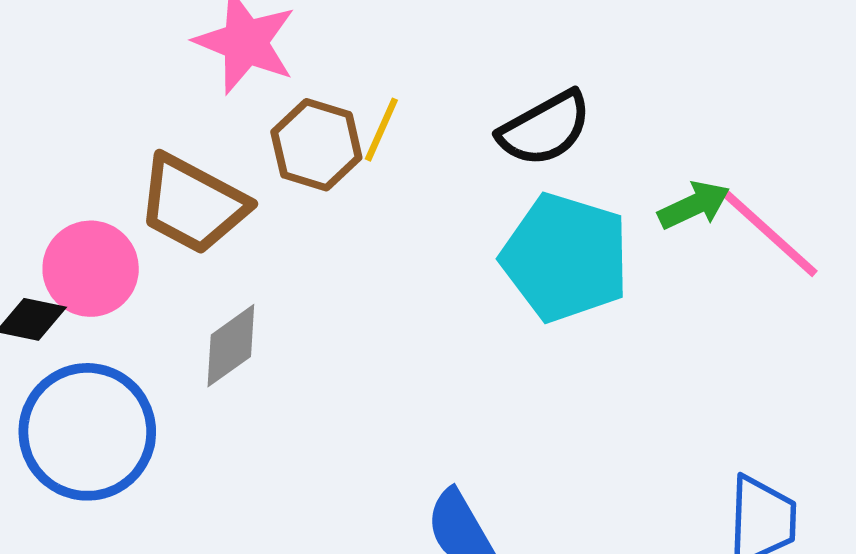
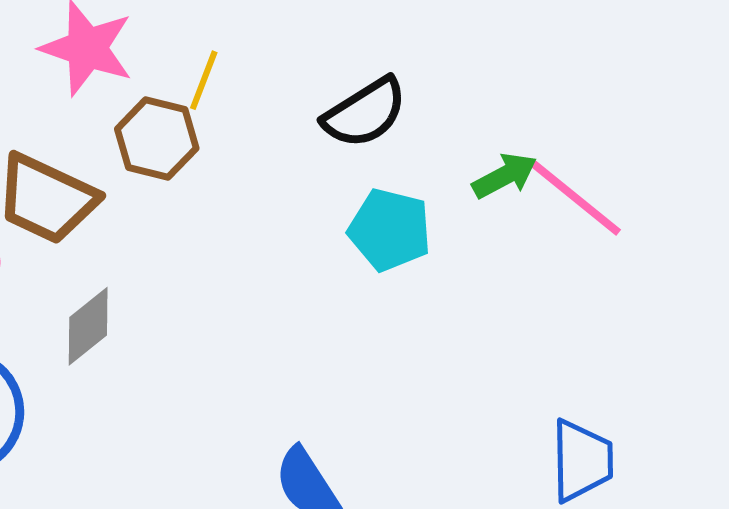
yellow line: (381, 130) -> (204, 80), moved
cyan pentagon: (565, 258) -> (390, 230), size x0.7

